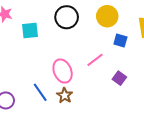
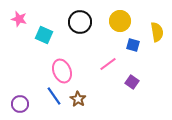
cyan square: (30, 30) -> (44, 35), turned 30
pink ellipse: (63, 71) -> (62, 71), moved

